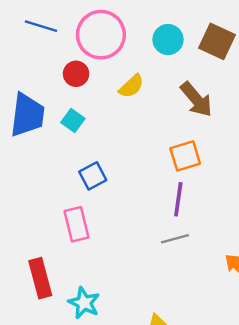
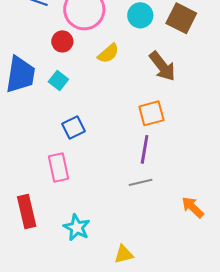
cyan star: (84, 303) -> (77, 227), moved

